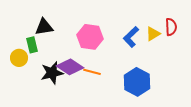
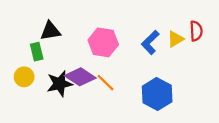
yellow circle: (19, 58) -> (24, 77), moved
orange line: (92, 72) -> (105, 83), turned 30

